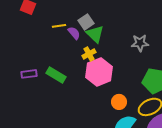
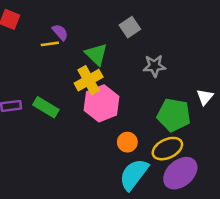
gray square: (86, 22) -> (130, 27), moved
purple semicircle: (74, 33) -> (60, 32), moved
yellow cross: (89, 54) -> (89, 80), size x1.5

